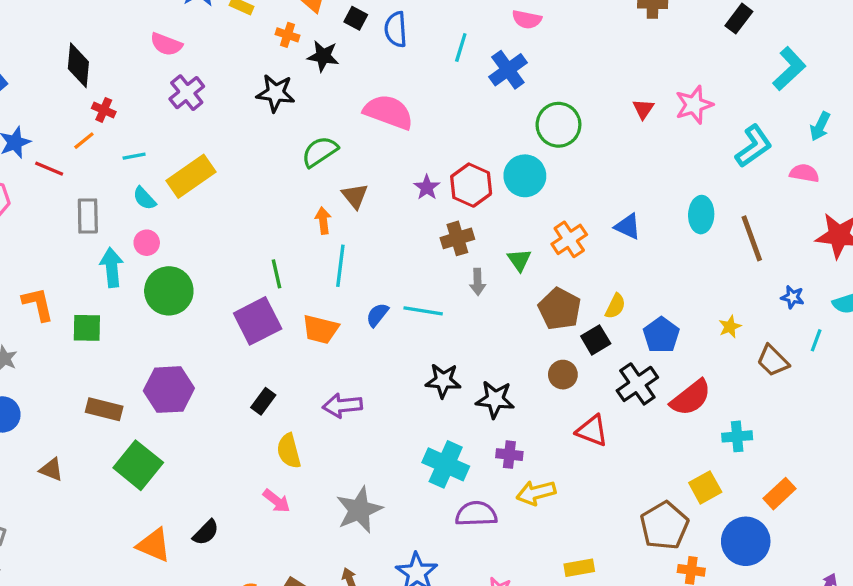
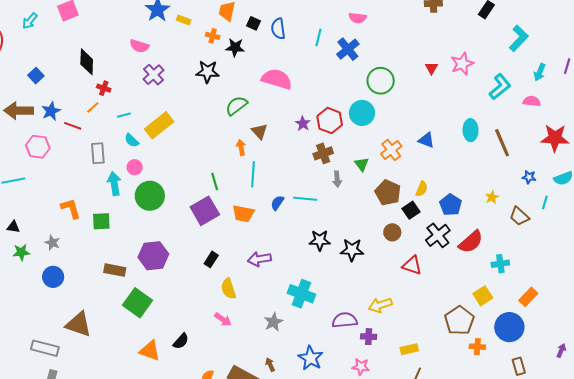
purple cross: (509, 455) -> (369, 337), moved
cyan cross: (446, 464) -> (301, 294), moved
brown triangle: (51, 470) -> (78, 324), moved, size x1.8
gray star: (359, 510) -> (273, 322), size x0.7

